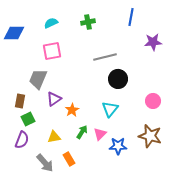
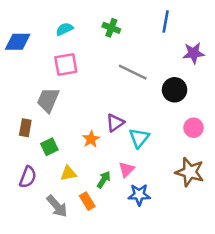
green cross: (88, 22) -> (111, 28), turned 32
gray line: (105, 57) -> (133, 72), turned 40
black circle: (118, 79) -> (175, 90), moved
purple triangle: (54, 99) -> (115, 123), moved
green square: (28, 119) -> (49, 147), moved
green arrow: (82, 132) -> (104, 180), moved
blue star: (118, 146) -> (139, 195), moved

